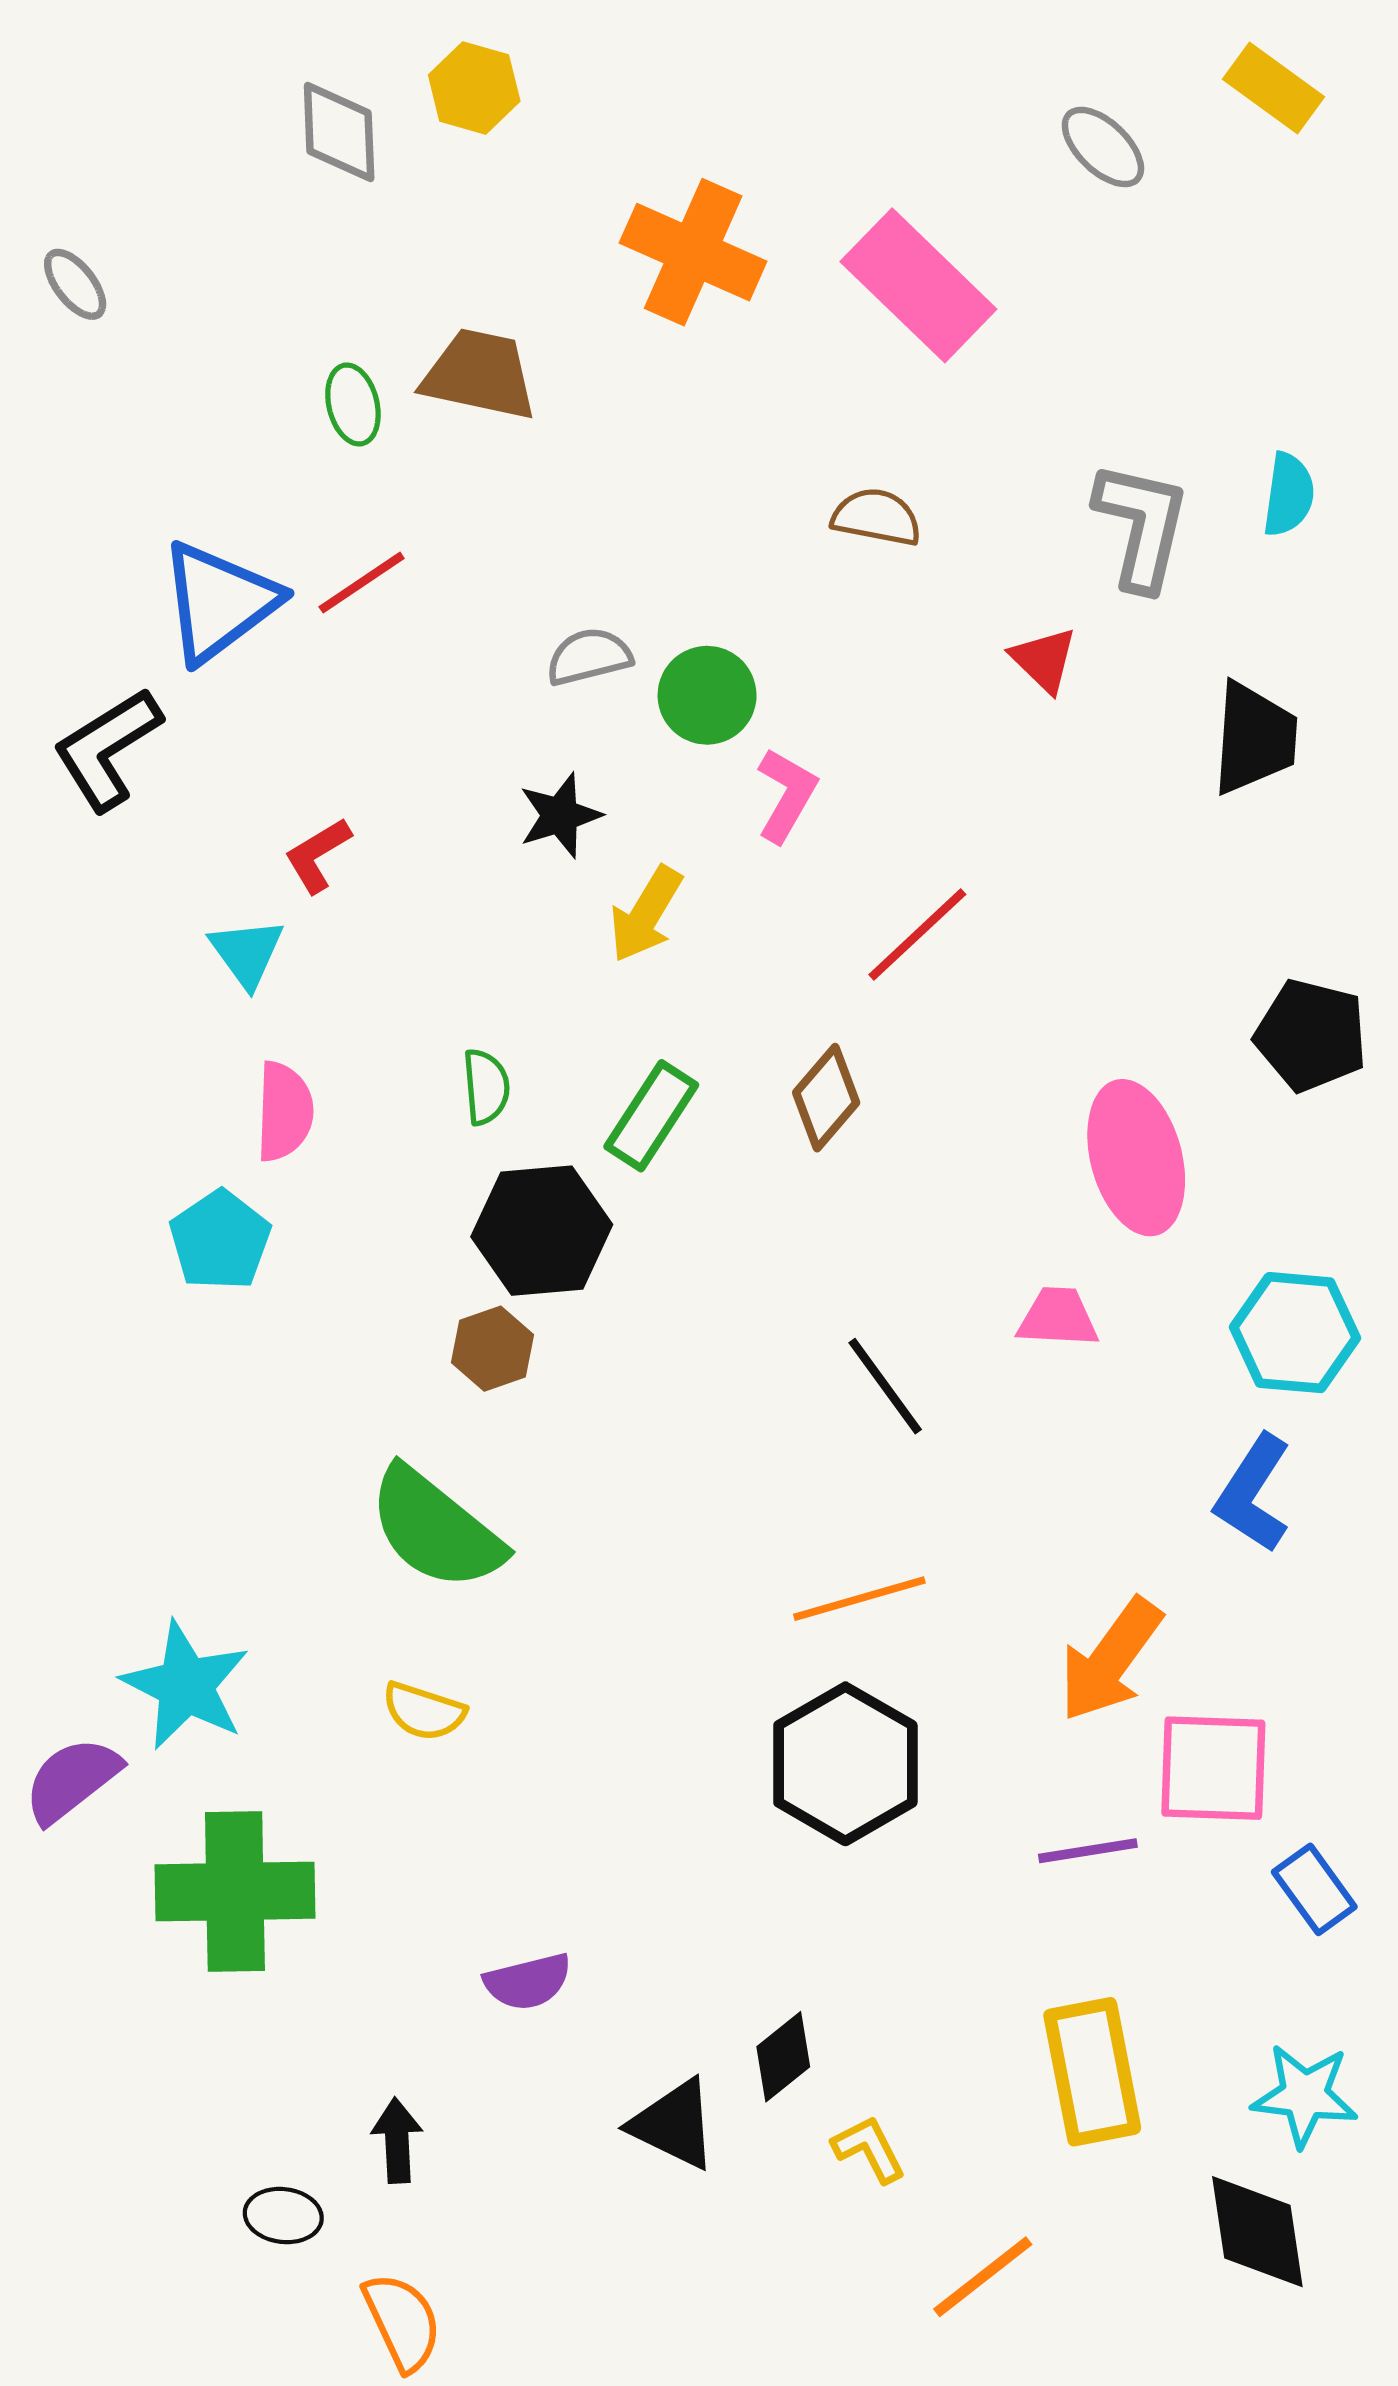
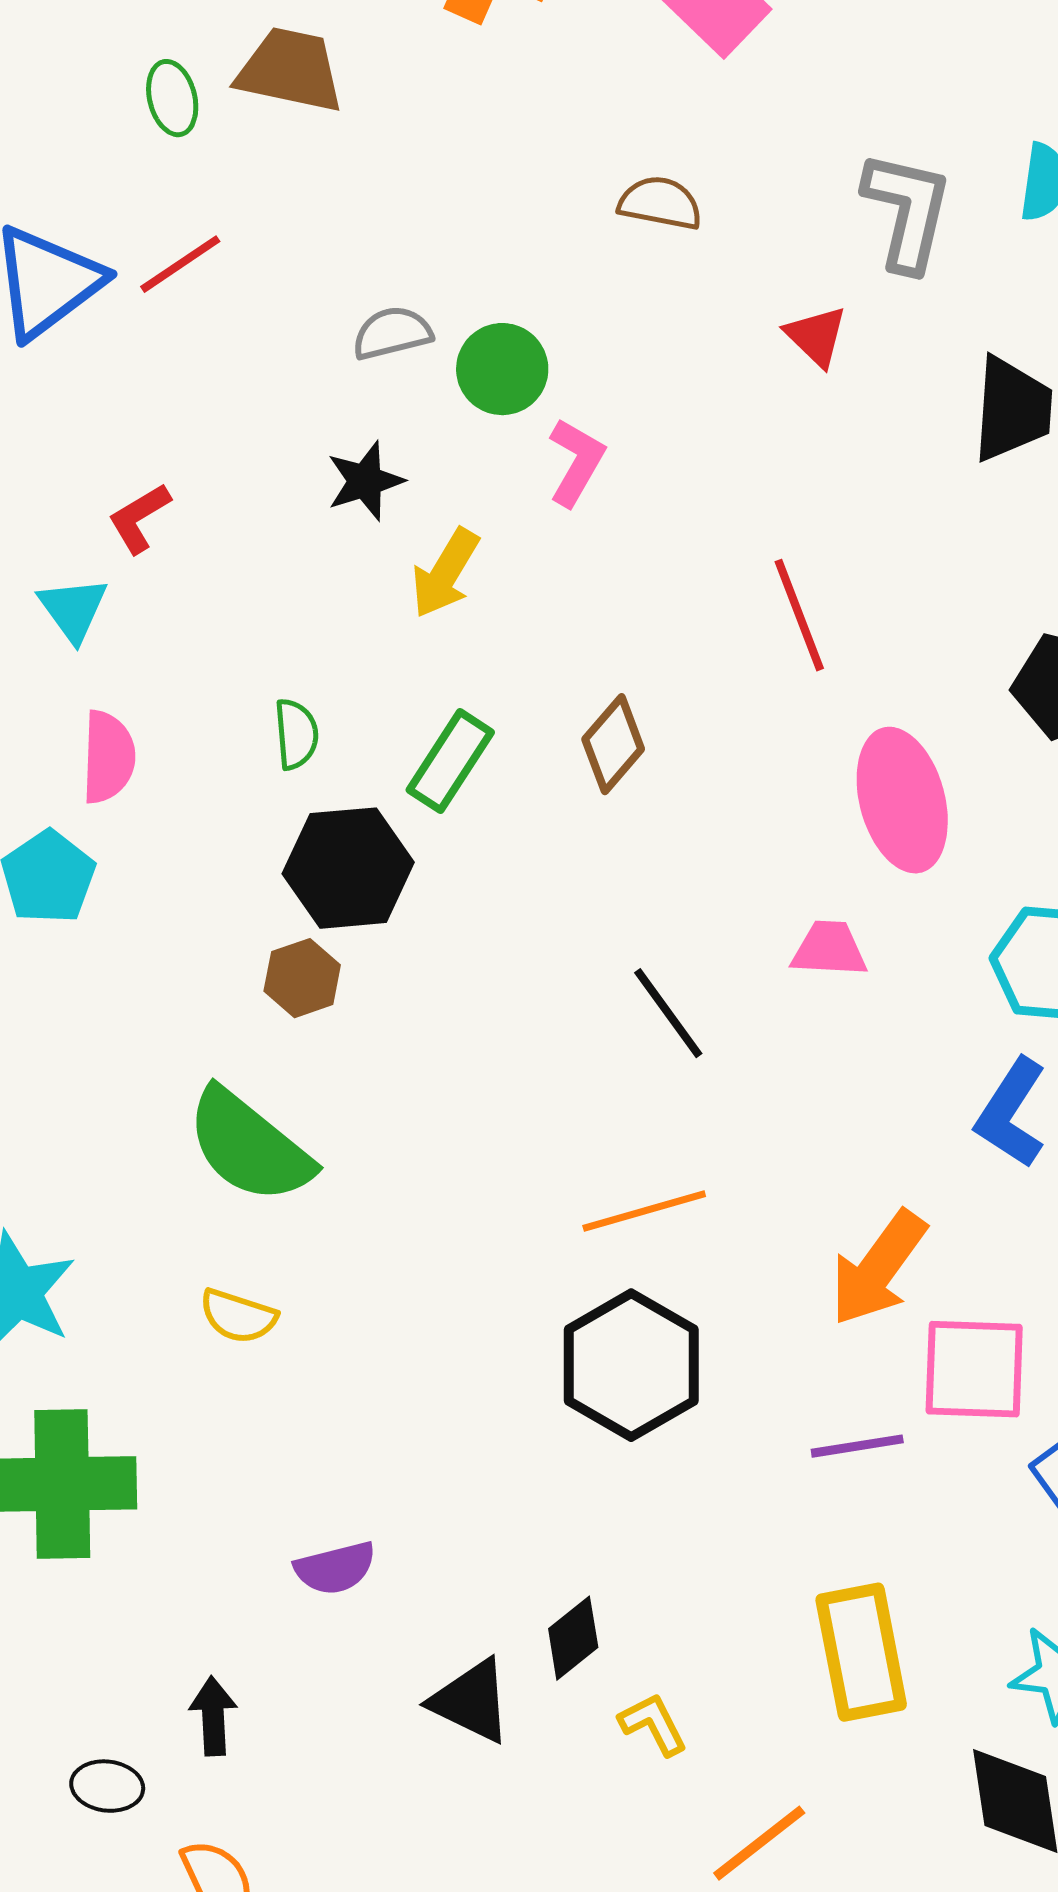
red line: (917, 934) -> (799, 615), moved, turned -68

